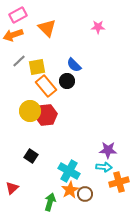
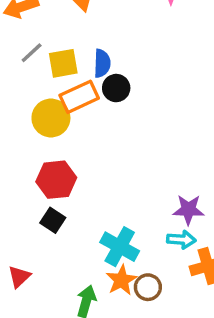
blue semicircle: (74, 65) -> (102, 63), moved, turned -133
orange rectangle: (46, 86) -> (79, 97), turned -75
yellow circle: (30, 111) -> (51, 118), moved
red hexagon: (46, 115) -> (56, 180), moved

